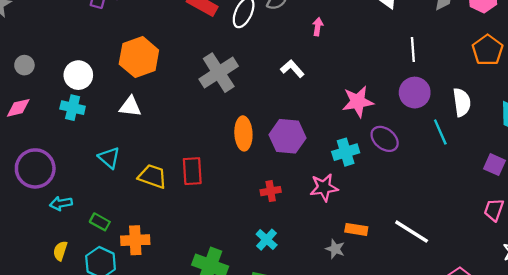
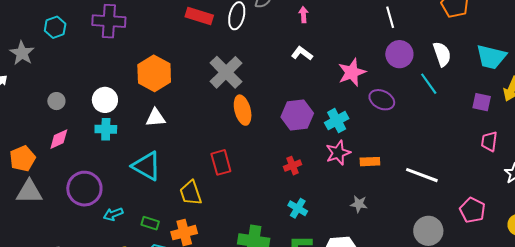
white L-shape: (292, 69) -> (302, 53), moved
orange ellipse: (243, 133) -> (243, 110), moved
cyan cross: (346, 152) -> (337, 121), moved
cyan triangle: (109, 158) -> (147, 166), size x1.5
yellow trapezoid: (152, 176) -> (191, 193), moved, turned -116
orange rectangle: (356, 229) -> (370, 162), moved

